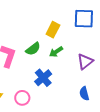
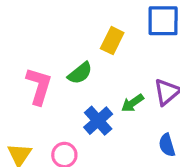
green arrow: (56, 52) -> (132, 103), moved

